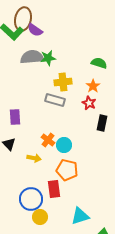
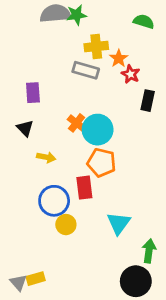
orange star: (93, 86) -> (119, 58), moved
cyan circle: (64, 145) -> (98, 130), size x1.5
yellow arrow: (34, 158) -> (46, 157), moved
cyan triangle: (80, 216) -> (119, 223), turned -36

